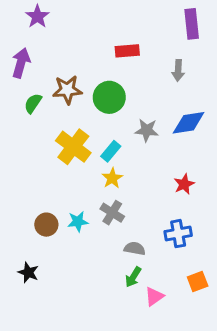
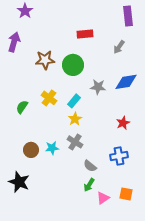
gray arrow: (178, 70) -> (119, 47), turned 32
green semicircle: (33, 103) -> (22, 107), moved
yellow cross: (73, 147) -> (49, 98), size x0.7
gray semicircle: (135, 249) -> (90, 166), turned -152
black star: (28, 272) -> (19, 182), size x1.5
orange square: (198, 281) -> (126, 194), moved, turned 32

